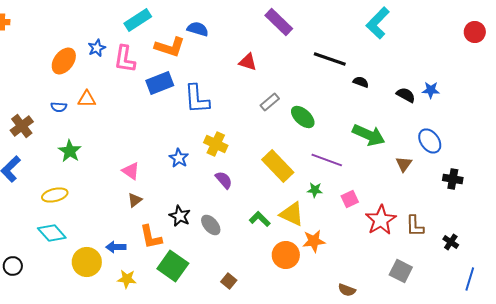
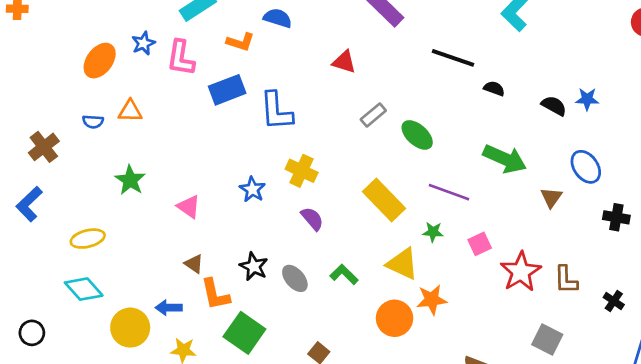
orange L-shape: (170, 47) -> (240, 42), size x0.7
green star: (70, 151) -> (130, 180), moved
brown triangle: (135, 200) -> (194, 264), moved, turned -49
green L-shape: (260, 219) -> (344, 274), moved

